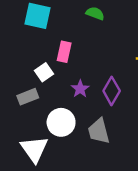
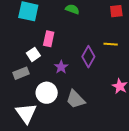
purple diamond: (112, 91) -> (88, 57), moved
gray trapezoid: (99, 131) -> (75, 99), turned -30

